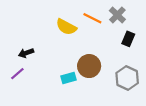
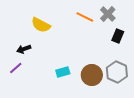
yellow semicircle: (66, 27) -> (41, 25), moved
brown circle: (89, 66) -> (92, 75), moved

